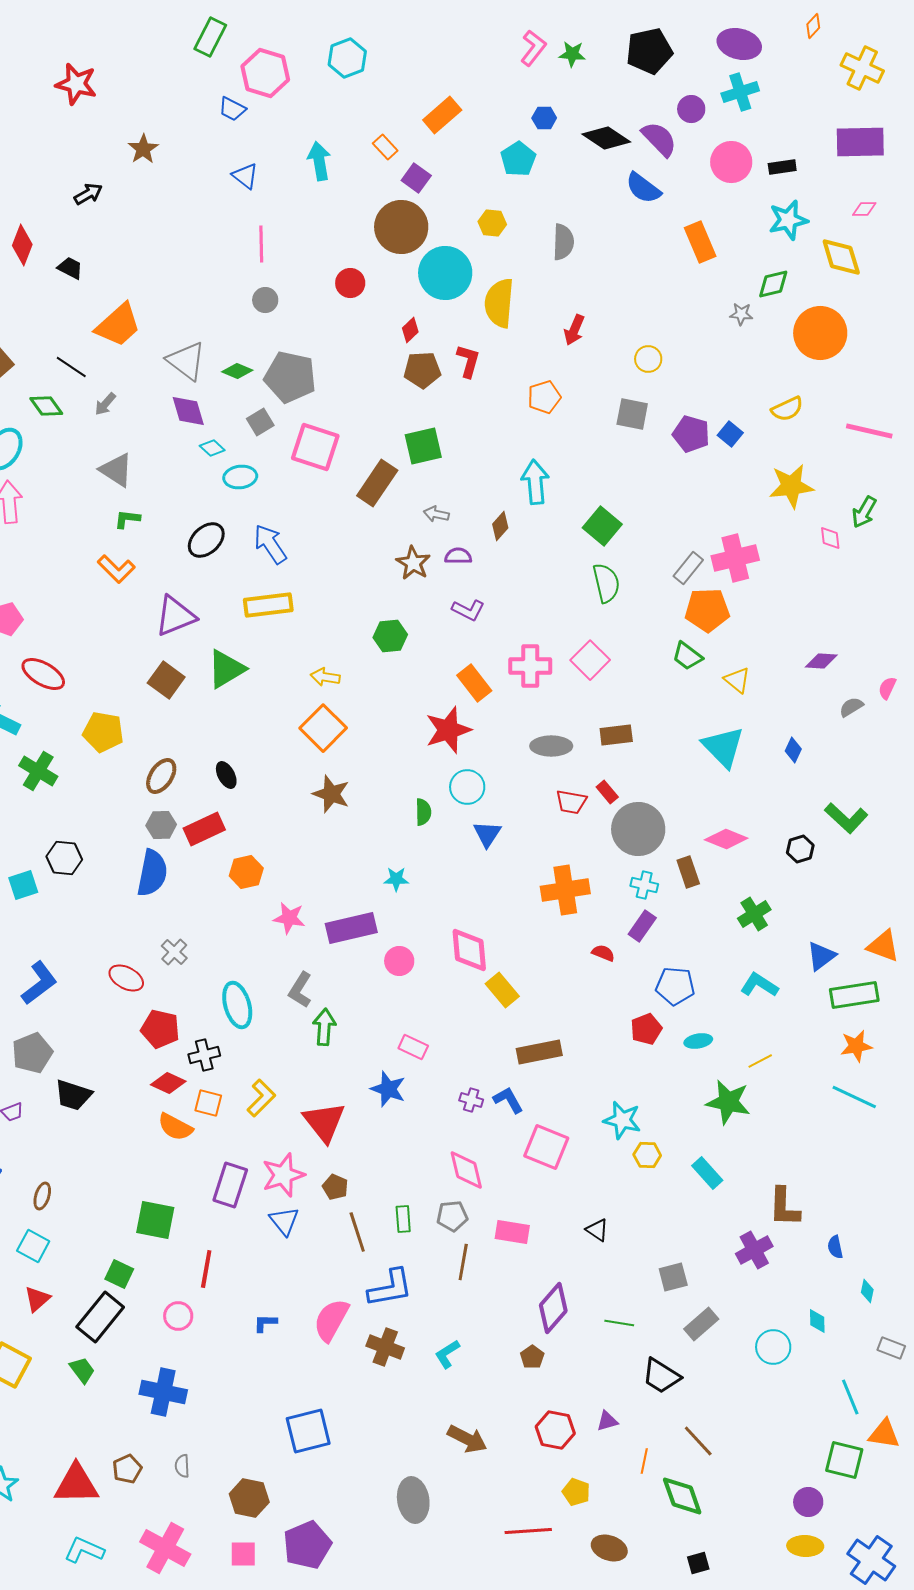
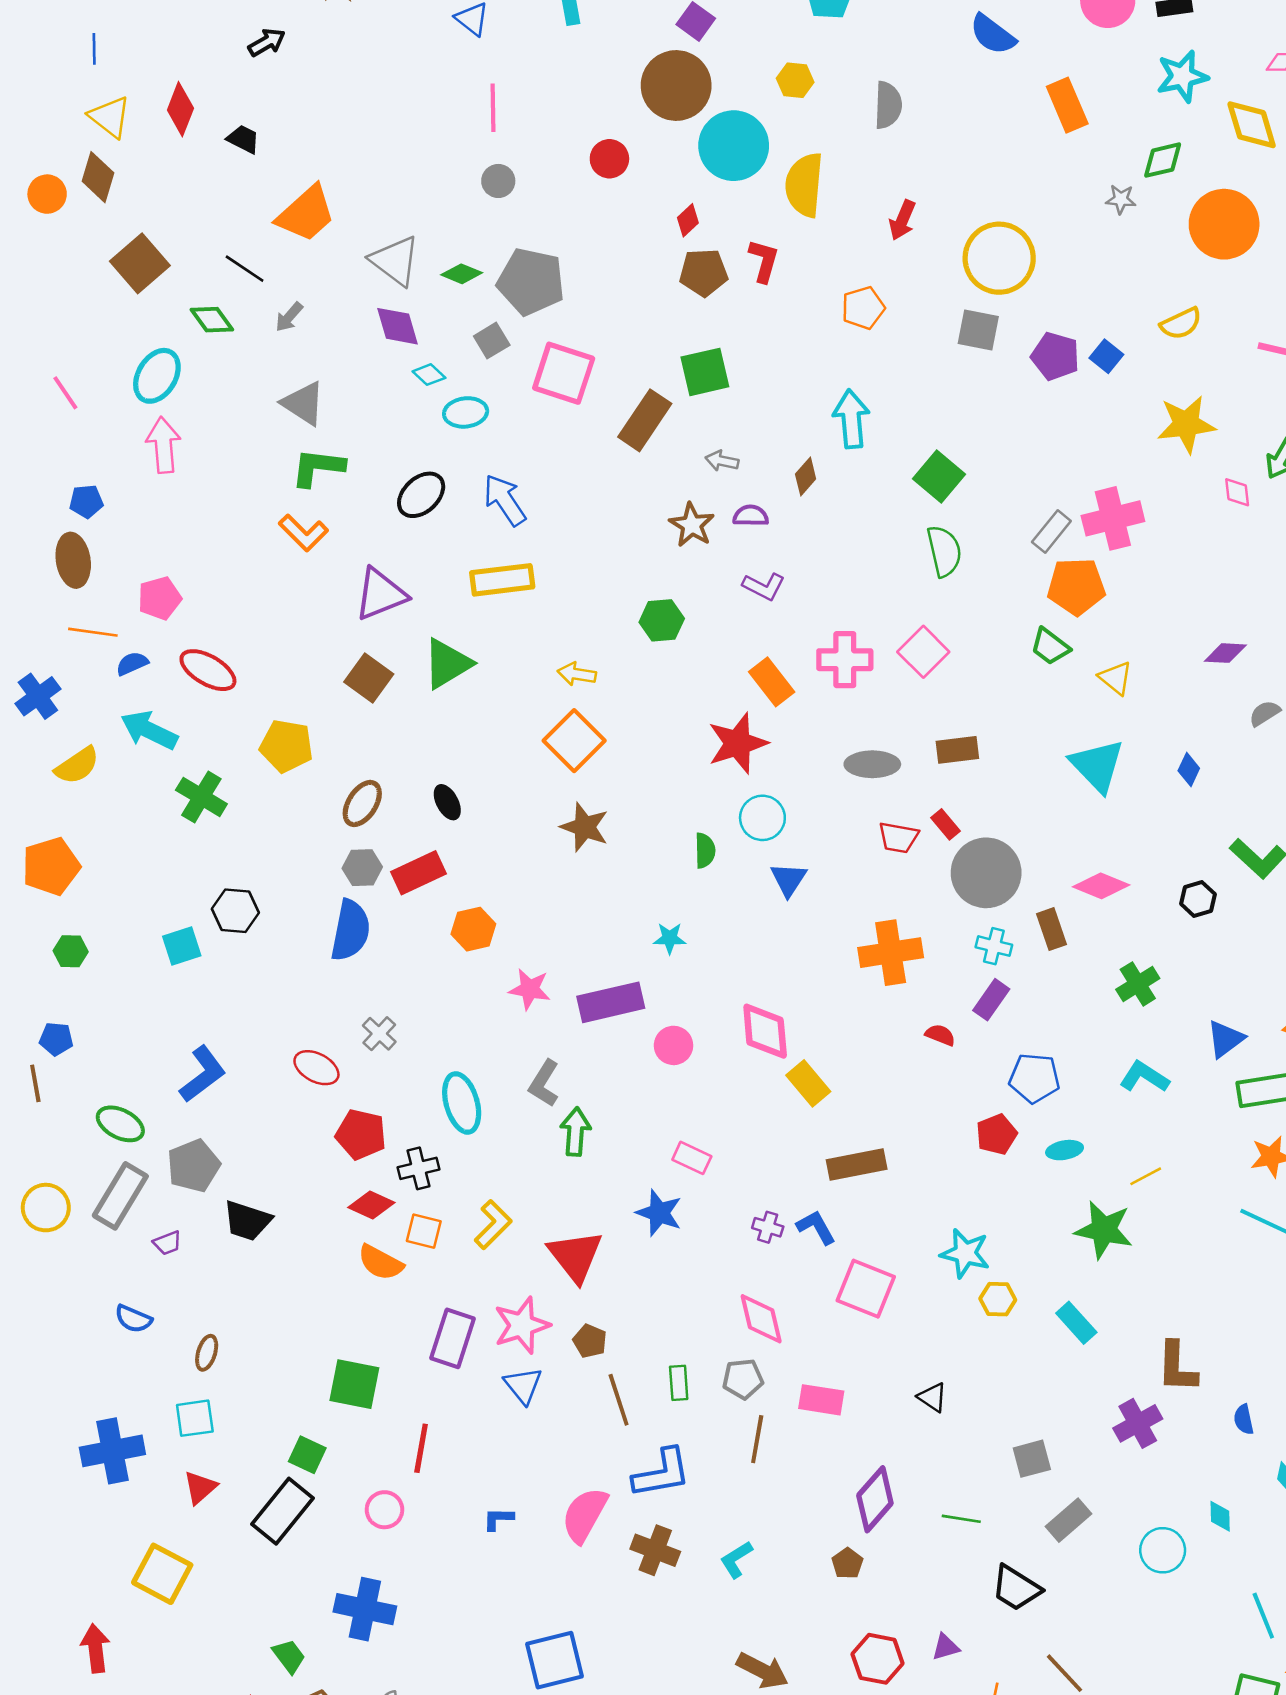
yellow circle: (648, 359) -> (999, 258), size x2.0
green L-shape: (127, 519) -> (318, 467), size x1.6
cyan square: (33, 1246) -> (195, 1418), turned -36
green trapezoid: (82, 1370) -> (289, 1656), moved

